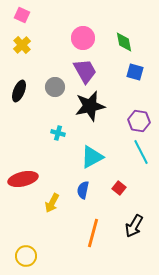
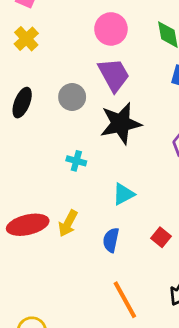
cyan triangle: (92, 157) -> (123, 194), size x0.7
yellow arrow: (52, 203) -> (68, 223), moved
orange line: (93, 233) -> (125, 300), turned -44

